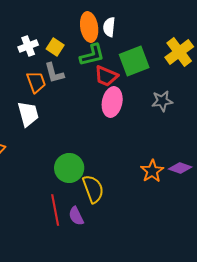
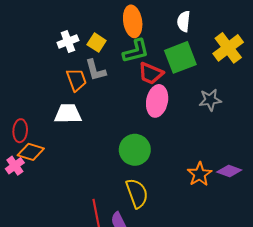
white semicircle: (109, 27) -> (184, 21), moved
white trapezoid: (28, 114) -> (68, 114), turned -76
green circle: (69, 168) -> (135, 150), moved

